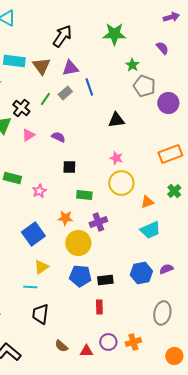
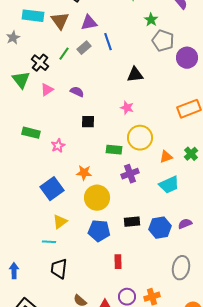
pink star: (116, 158) -> (127, 108), moved
green cross: (174, 191) -> (191, 154), moved
green rectangle: (84, 195) -> (114, 150), moved
purple cross: (98, 222) -> (130, 174), moved
black rectangle: (105, 280) -> (132, 222), moved

